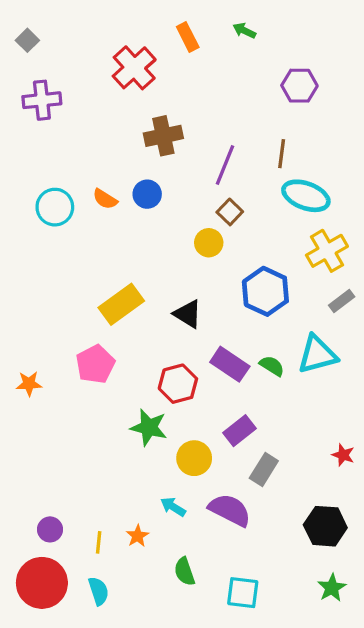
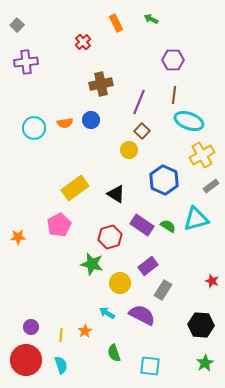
red cross: (134, 68) -> (83, 42), size x0.6
purple hexagon: (299, 86) -> (173, 60), moved
orange semicircle: (105, 199) -> (65, 123), turned -42

